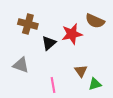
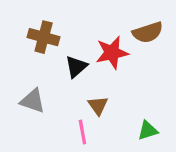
brown semicircle: (95, 21) -> (148, 32), turned -42
brown triangle: (81, 71) -> (98, 106), moved

